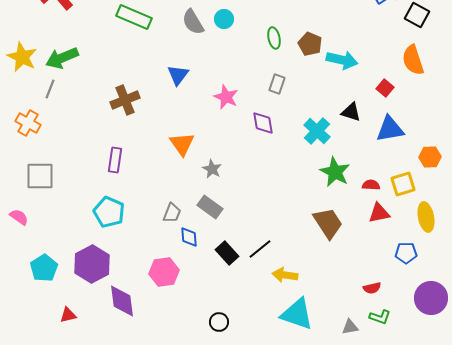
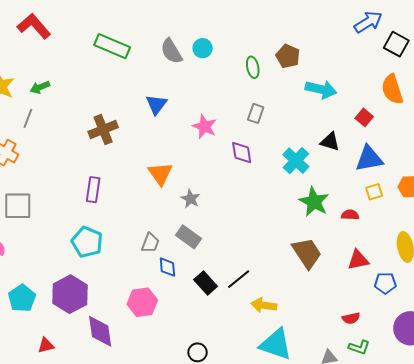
brown pentagon: (310, 44) -> (288, 56), moved
green arrow: (62, 58) -> (40, 87), size x0.6
yellow square: (403, 184) -> (374, 192), moved, size x0.7
red triangle: (379, 213) -> (358, 260), moved

